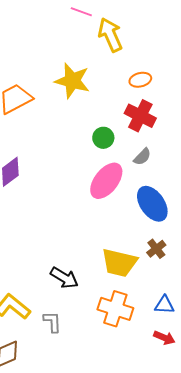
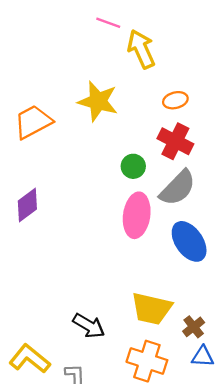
gray semicircle: (142, 157) -> (178, 188), size x1.8
pink ellipse: (106, 181) -> (137, 215), turned -30
brown cross: (156, 249) -> (194, 327), moved

